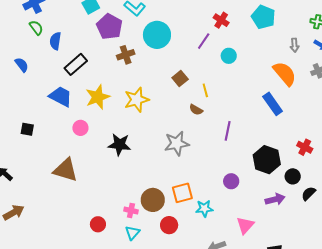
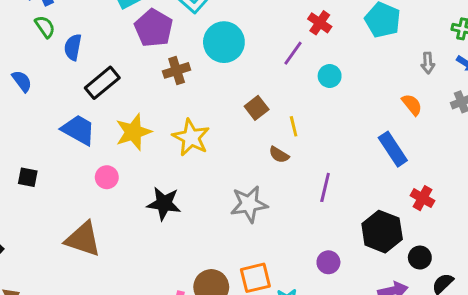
orange semicircle: (285, 74) -> (412, 105), size x0.6
yellow star: (137, 100) -> (191, 137), turned -30
red cross: (305, 147) -> (422, 198), moved

